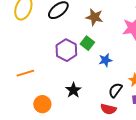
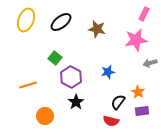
green square: (87, 43) -> (55, 58), moved
purple hexagon: (66, 50) -> (71, 77), moved

